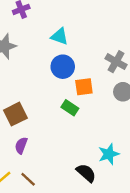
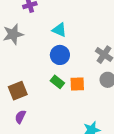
orange square: (84, 87) -> (77, 84), moved
green rectangle: (70, 108) -> (57, 82), moved

